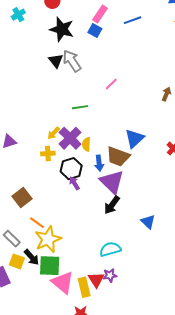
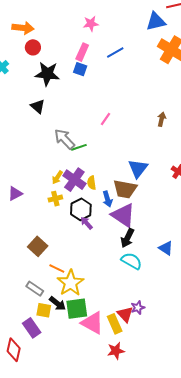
black triangle: (56, 61) -> (38, 106), moved
gray arrow: (72, 61) -> (64, 139), moved
cyan semicircle: (110, 249) -> (131, 261), moved, turned 55

